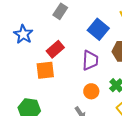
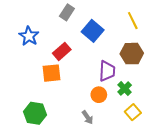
blue square: (98, 29) -> (93, 31), moved
purple trapezoid: (90, 60) -> (107, 71), moved

